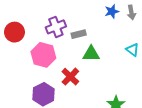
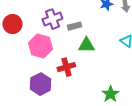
red cross: (70, 77) -> (66, 67), turned 30

